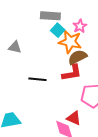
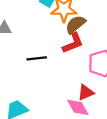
red triangle: (74, 118) -> (86, 92), turned -35

